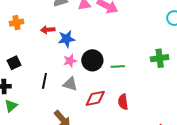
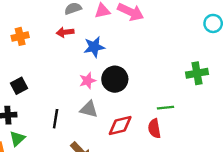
red arrow: (48, 30) -> (65, 32), moved
blue star: (66, 39) -> (94, 47), moved
green line: (118, 67) -> (166, 108), moved
black line: (44, 81) -> (56, 119), moved

